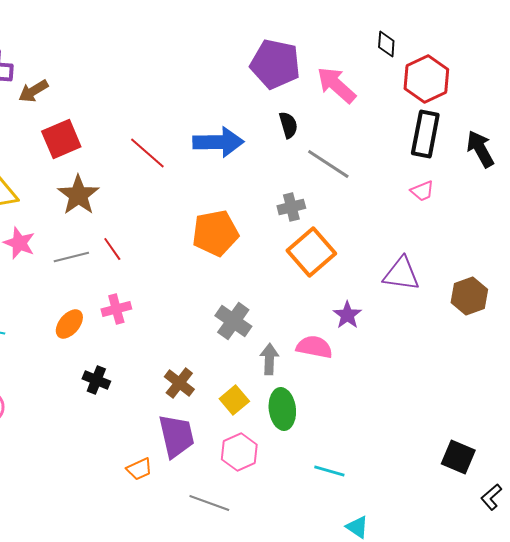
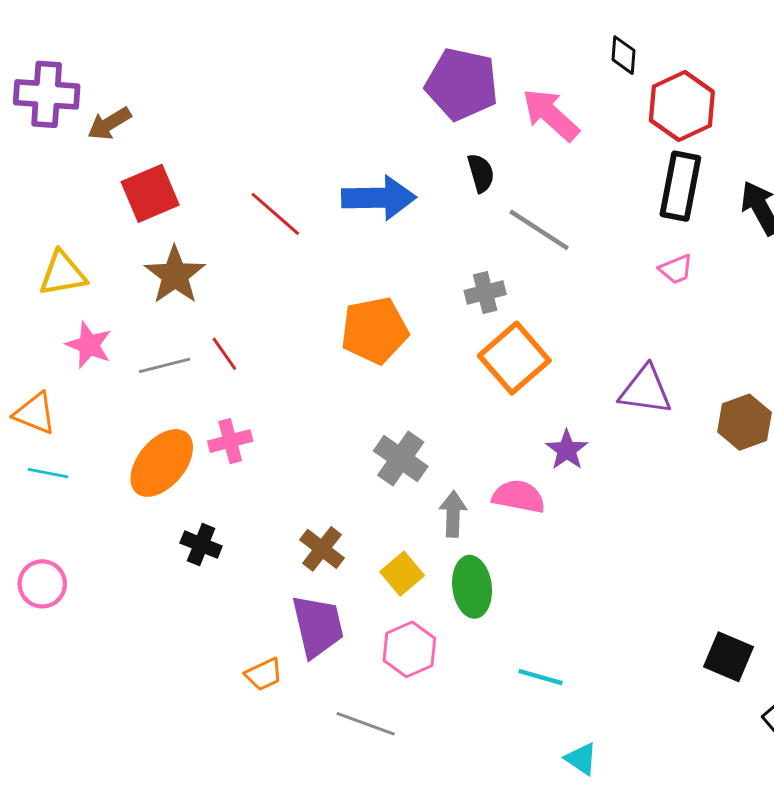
orange ellipse: (69, 324) -> (162, 463), size x1.6

